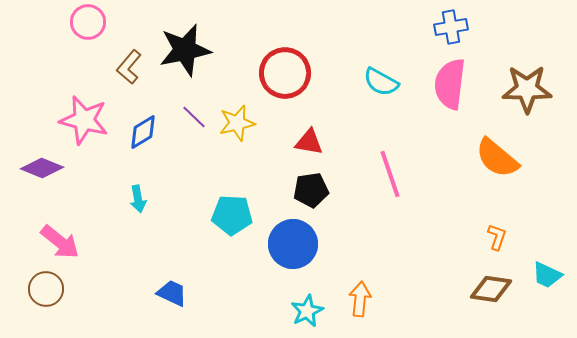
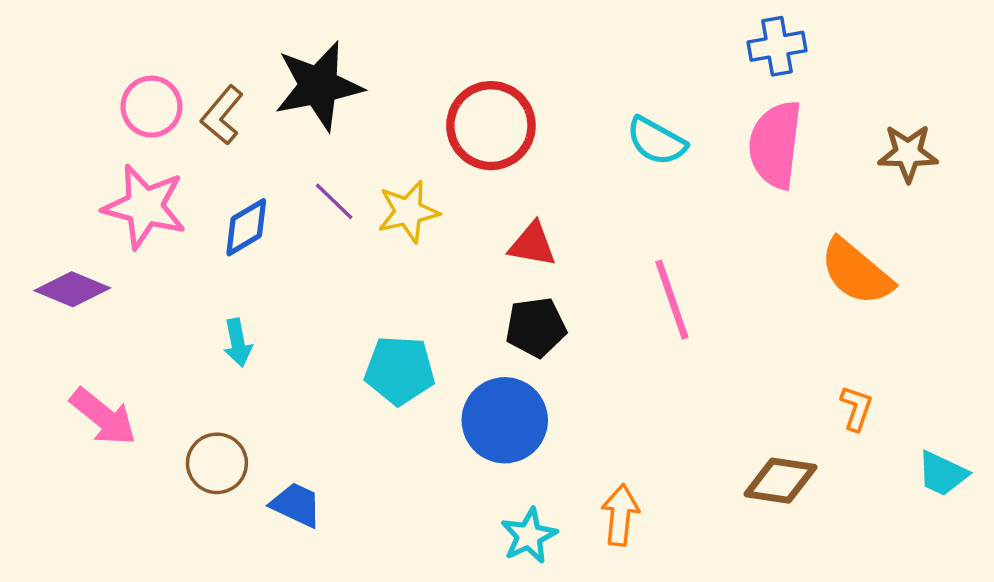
pink circle: (88, 22) -> (151, 107), moved
brown star: (527, 89) -> (908, 153), size x0.7
brown circle: (46, 289) -> (217, 463), moved
brown diamond: (491, 289) -> (780, 481), moved

